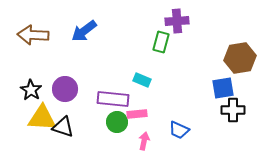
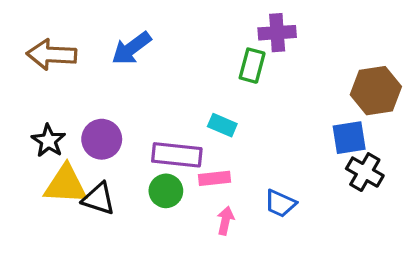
black cross: (233, 110) -> (365, 172), turned 30
green circle: (117, 122) -> (166, 191), moved

